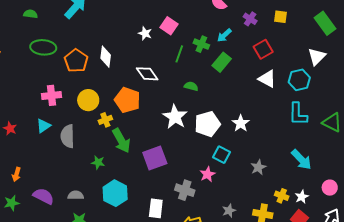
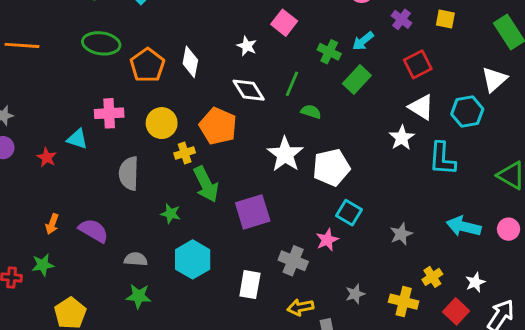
white star: (145, 33) -> (247, 46), moved
green line: (179, 54) -> (292, 84), moved
cyan L-shape: (298, 114) -> (442, 159), moved
white star: (241, 123) -> (402, 138), moved
cyan triangle: (43, 126) -> (77, 139), moved, turned 49
cyan arrow: (301, 160) -> (464, 226), turned 145
pink circle: (330, 188) -> (509, 229), moved
purple semicircle: (43, 196) -> (93, 231), moved
yellow cross: (282, 196) -> (432, 277), turned 32
white star: (302, 197) -> (475, 282), moved

